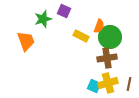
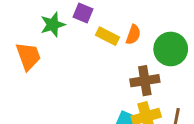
yellow rectangle: (81, 36) -> (107, 36), moved
green circle: (110, 37) -> (171, 49), moved

